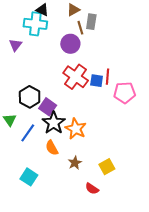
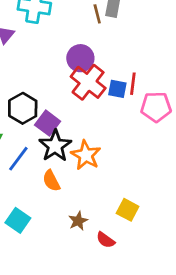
purple circle: (70, 44) -> (80, 58), moved
brown star: (75, 163) -> (78, 221), moved
yellow square: (107, 167) -> (128, 210), turned -35

